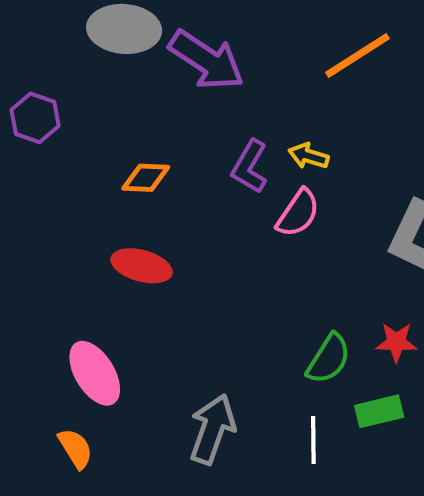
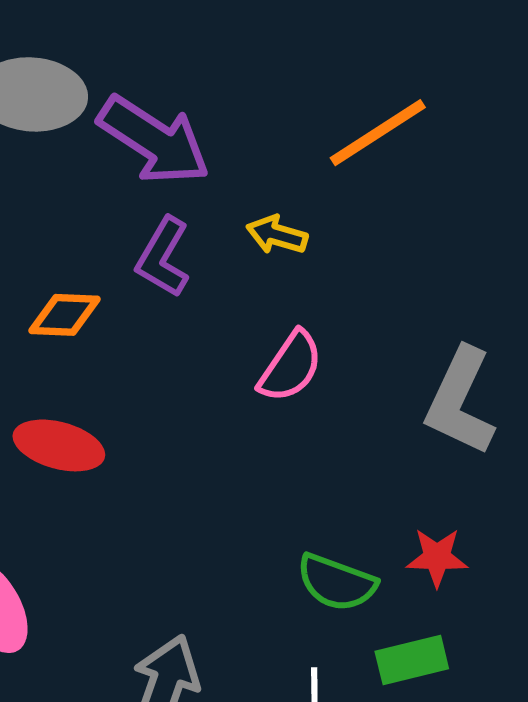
yellow arrow: (308, 156) -> (277, 235), moved
purple L-shape: (250, 167) -> (163, 257), moved
green semicircle: (329, 359) -> (337, 582), turned 78

